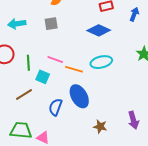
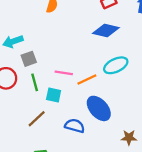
gray square: (51, 24) -> (29, 59), moved
orange line: (74, 69) -> (87, 79), turned -30
blue semicircle: (55, 107) -> (75, 126), turned 96

